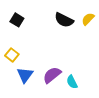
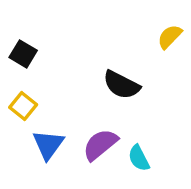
black square: (17, 20) -> (23, 54), moved
black semicircle: (64, 20) -> (121, 85), moved

